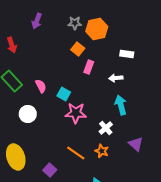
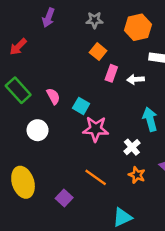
orange hexagon: (97, 29) -> (138, 27), moved
red arrow: (12, 45) -> (18, 47), turned 63
white arrow: (116, 78) -> (136, 79), moved
orange star: (102, 151) -> (137, 175), moved

